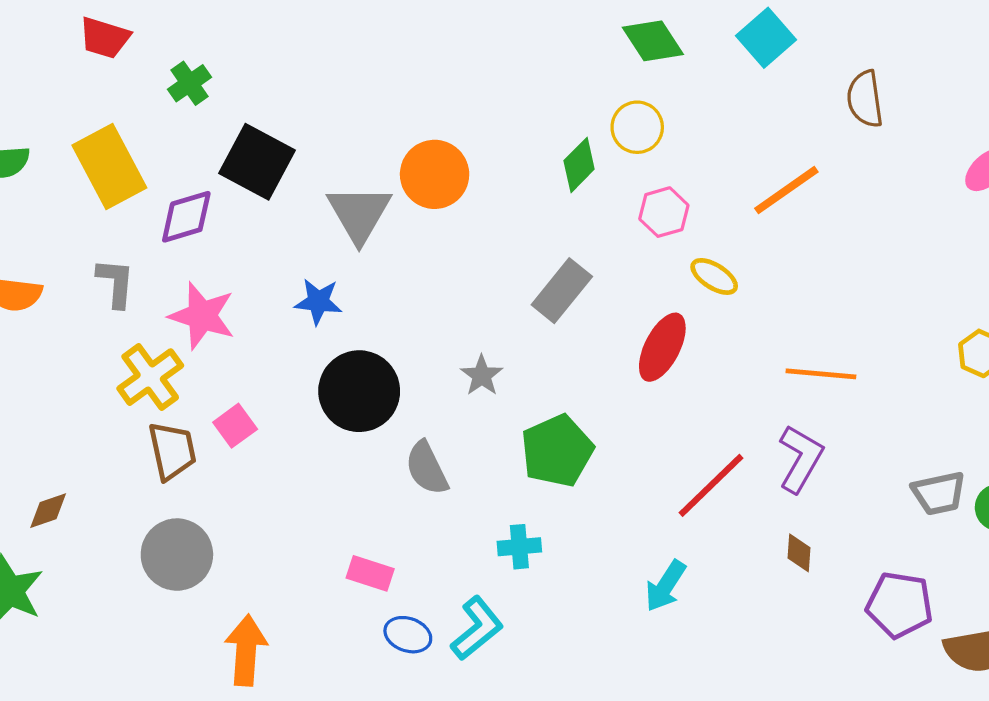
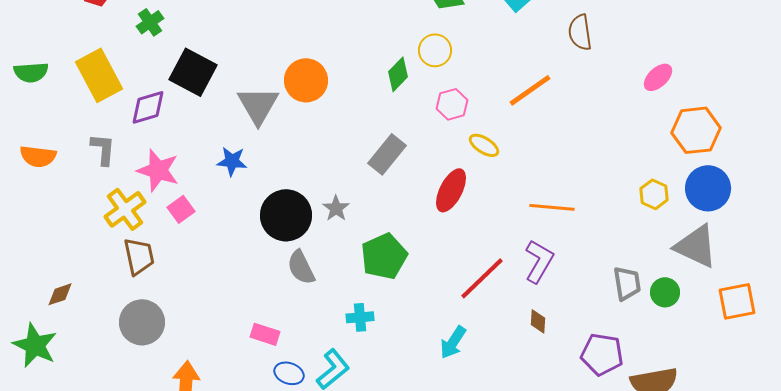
black circle: (359, 391) -> (286, 215), moved
pink square: (235, 426) -> (181, 209), moved
gray trapezoid: (939, 493) -> (627, 283), turned -87

